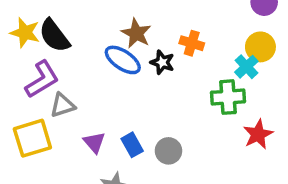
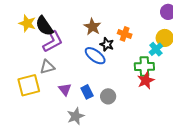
blue ellipse: (123, 60) -> (95, 56), moved
purple L-shape: (42, 79) -> (53, 42), moved
red star: (258, 134) -> (146, 80), moved

